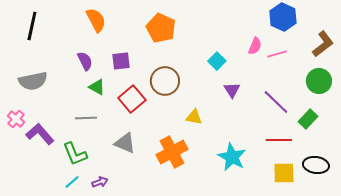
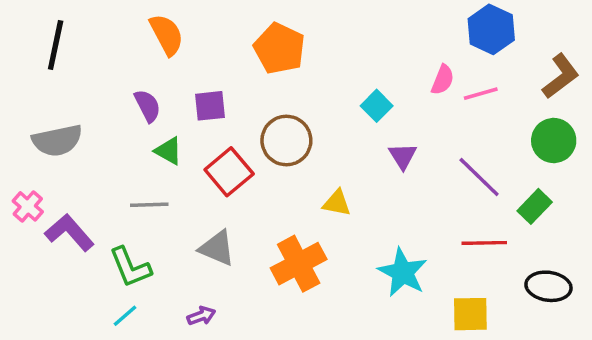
yellow square: (284, 173) -> (470, 314), moved
purple arrow: (100, 182) -> (201, 316), moved

